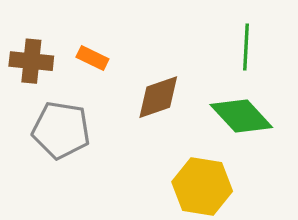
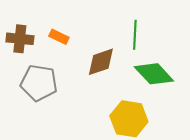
green line: (246, 47) -> (135, 35), moved

